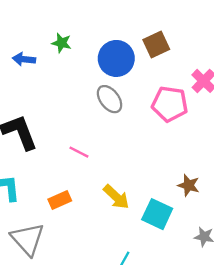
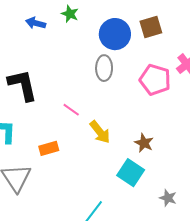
gray ellipse: (110, 99) -> (104, 68), turned 30
brown star: (189, 185) -> (144, 143), moved
yellow arrow: (116, 197) -> (100, 132), moved

